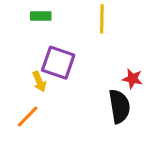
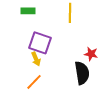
yellow arrow: (39, 82) -> (36, 59), moved
orange line: (28, 117) -> (34, 82), moved

